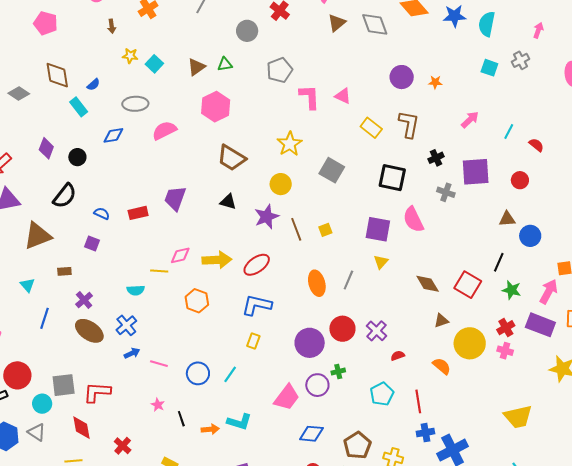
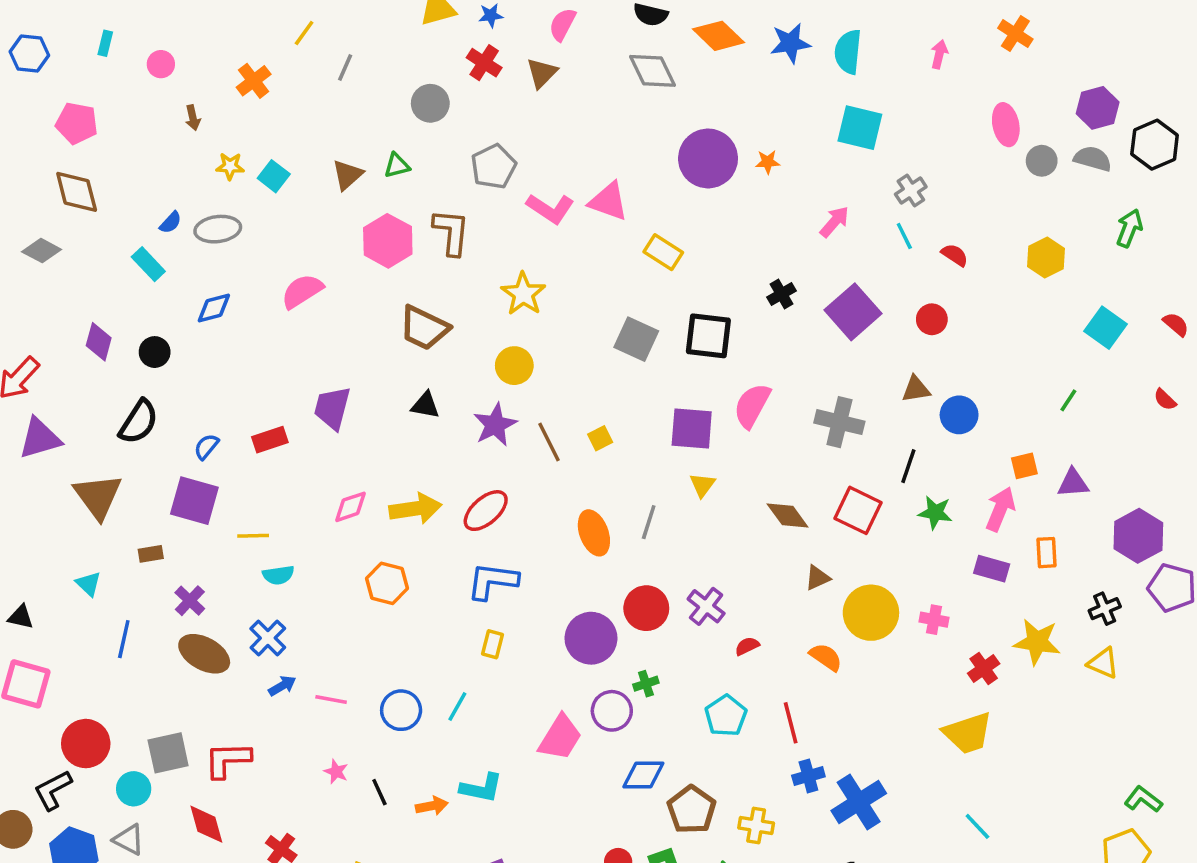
brown triangle: (337, 23) -> (542, 73), moved
gray cross: (521, 60) -> (911, 190), moved
cyan square: (489, 68) -> (860, 128), size x1.5
brown diamond: (57, 75) -> (77, 192), moved
purple circle: (402, 77) -> (708, 158), size x1.4
pink triangle: (343, 96) -> (608, 201), size x1.4
pink L-shape: (309, 97) -> (550, 209), turned 132
gray ellipse: (135, 104) -> (218, 229), moved
brown L-shape: (409, 124) -> (451, 232), moved
cyan line: (509, 131) -> (904, 236), turned -49
gray square: (332, 170) -> (636, 339), moved
purple square: (476, 172) -> (853, 312), turned -32
gray cross: (446, 192) -> (839, 422), moved, size x1.5
blue semicircle: (102, 213) -> (206, 447), turned -70
pink semicircle: (413, 220) -> (752, 406), turned 60
brown triangle: (38, 236) -> (98, 496), turned -40
purple square: (92, 244) -> (194, 501), size x1.8
yellow line: (159, 271) -> (253, 536), moved
purple rectangle: (540, 325) -> (992, 569), size x0.7
red cross: (506, 328) -> (984, 668), moved
blue diamond: (311, 434) -> (643, 775), moved

